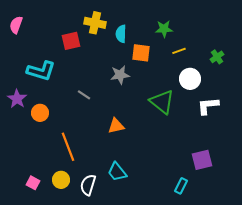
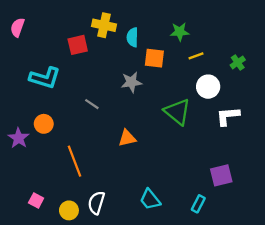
purple star: (17, 99) -> (19, 138), moved
cyan trapezoid: (117, 172) -> (150, 199), moved
yellow circle: (61, 180) -> (69, 210), moved

